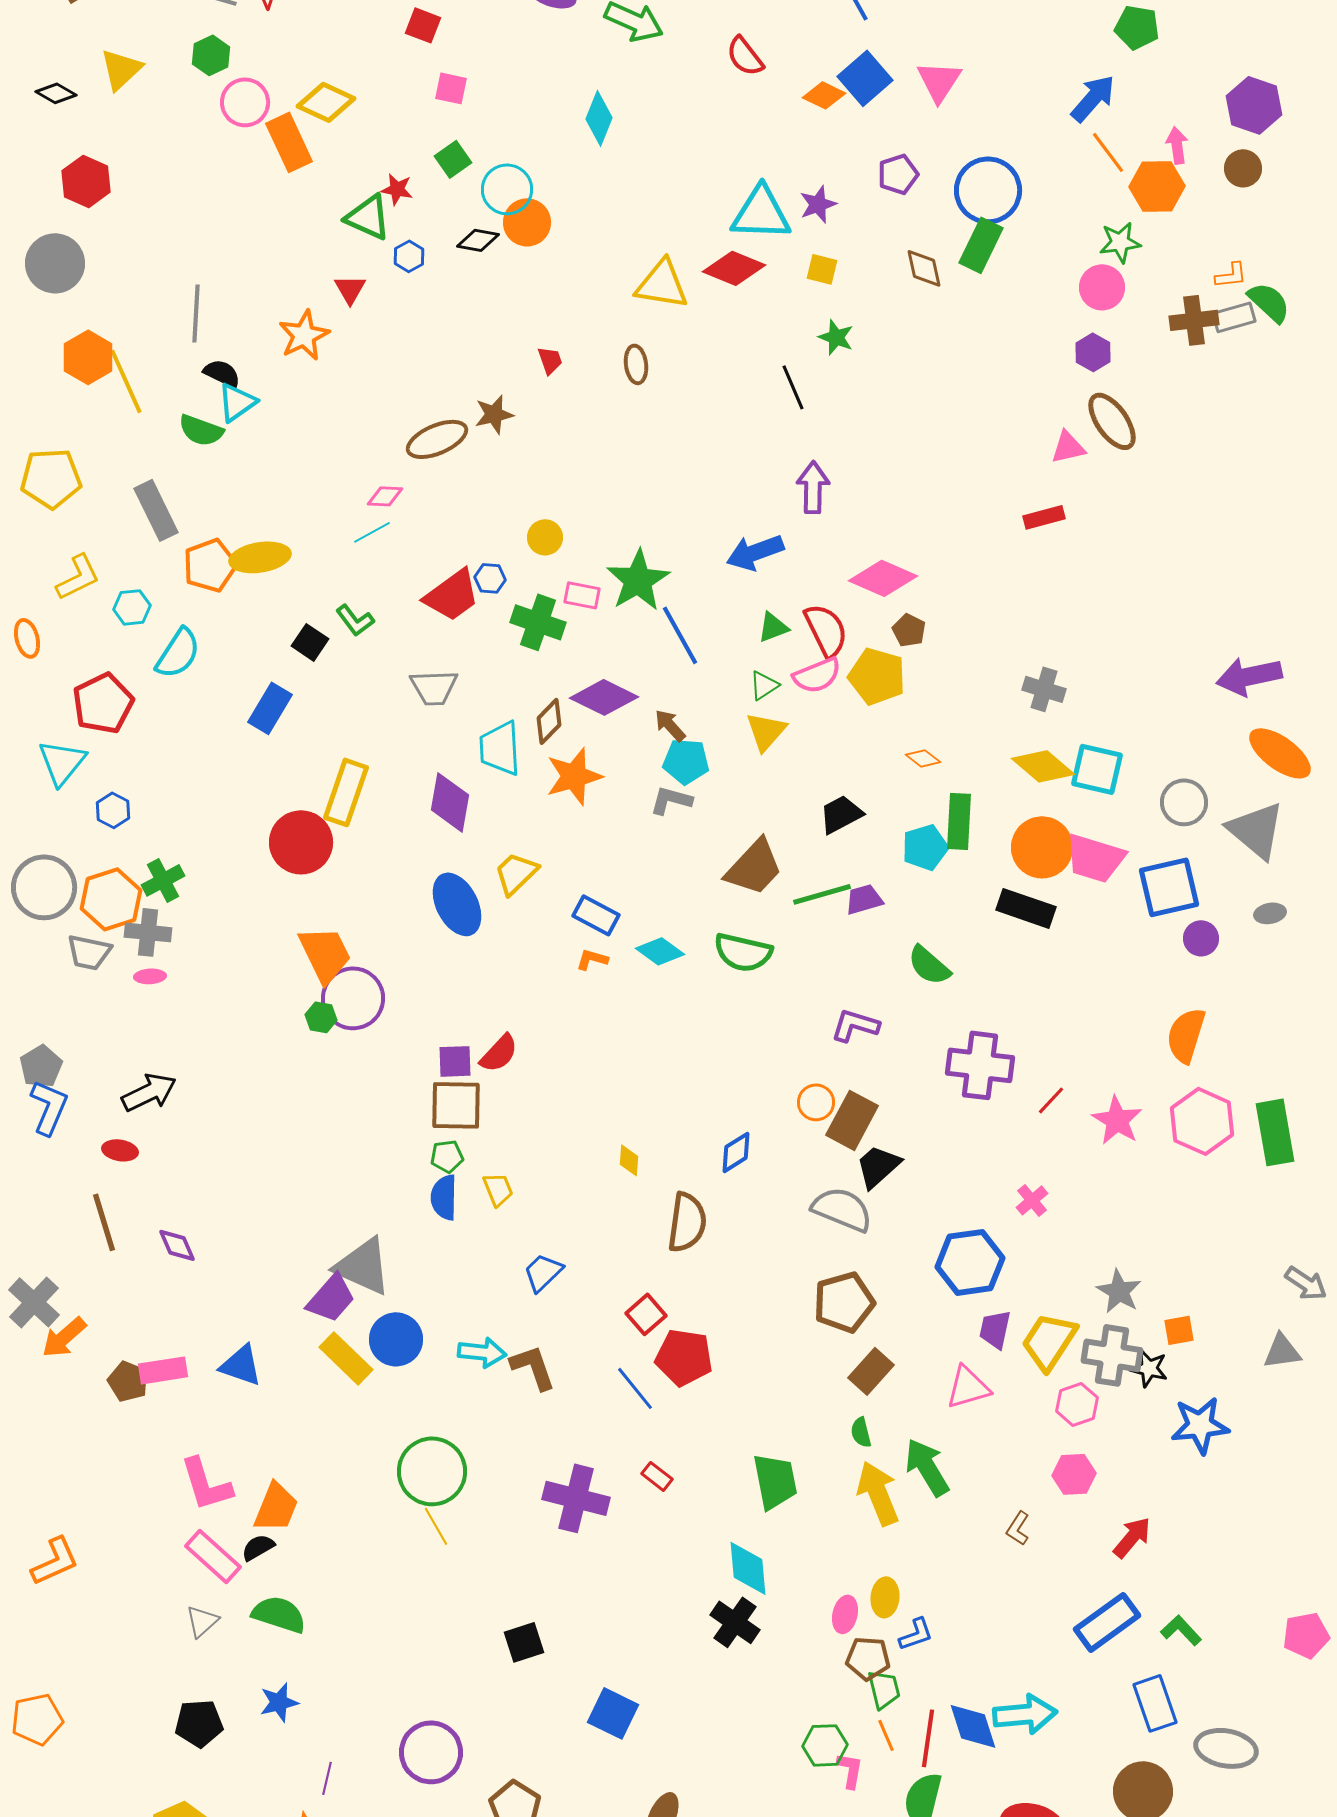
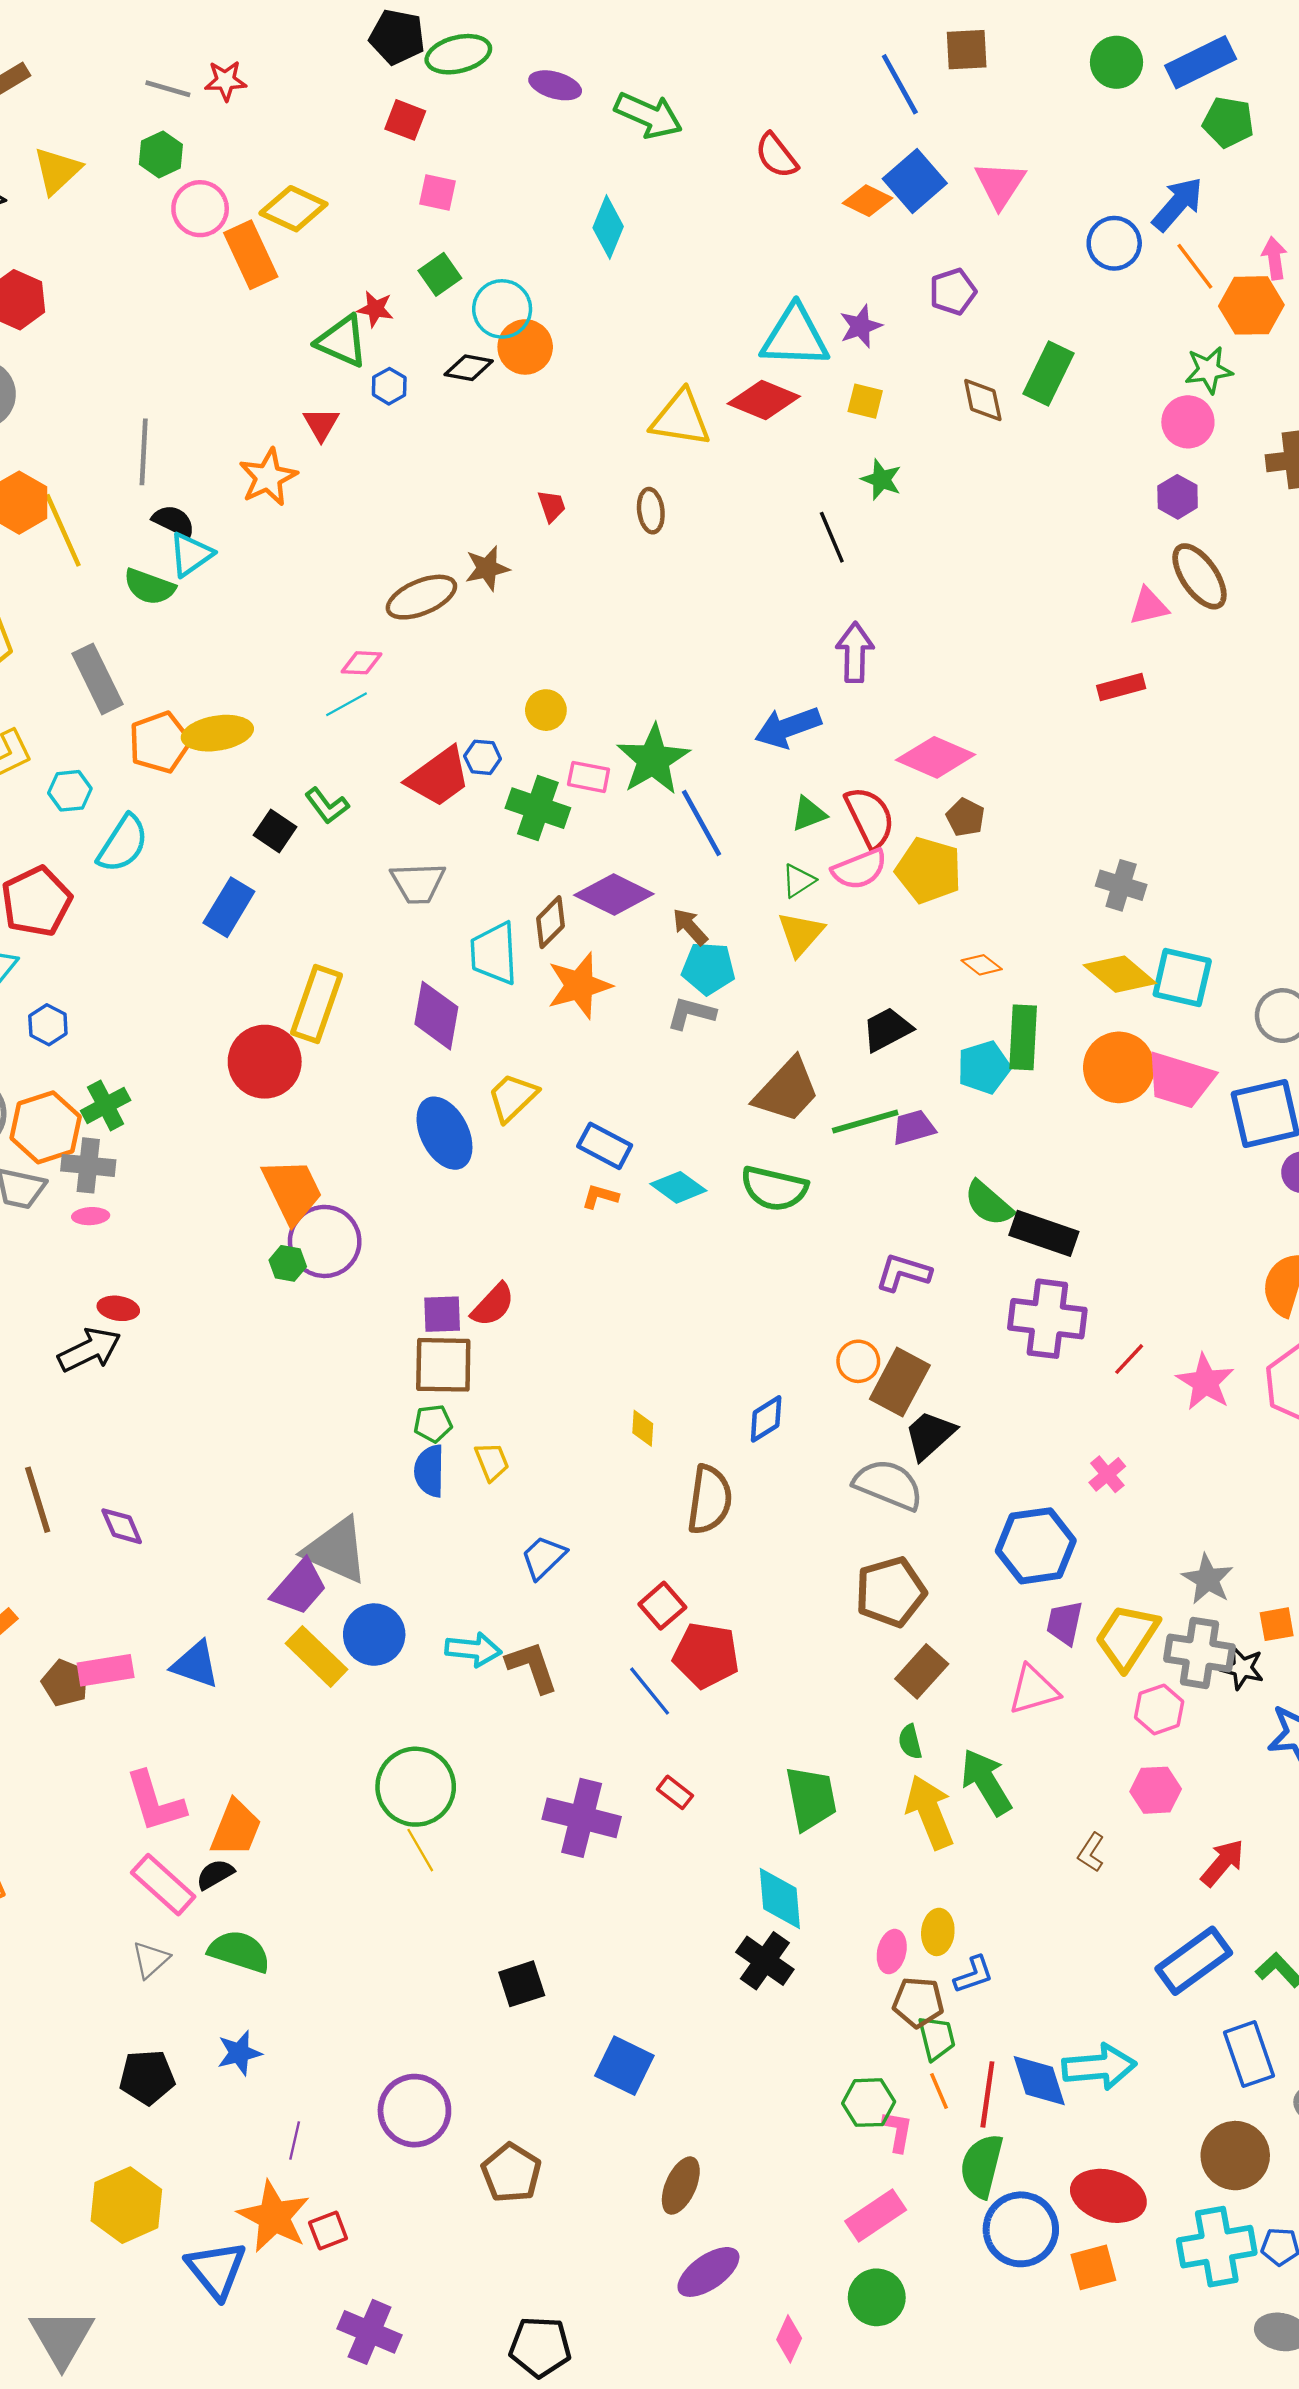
blue circle: (988, 190) -> (1114, 243), moved, size x0.7
black rectangle: (1026, 908) -> (1044, 1233), moved
red ellipse: (120, 1150) -> (118, 1308), moved

